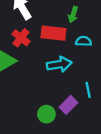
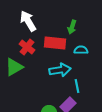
cyan line: (88, 90) -> (77, 86), moved

